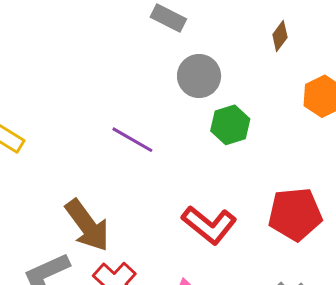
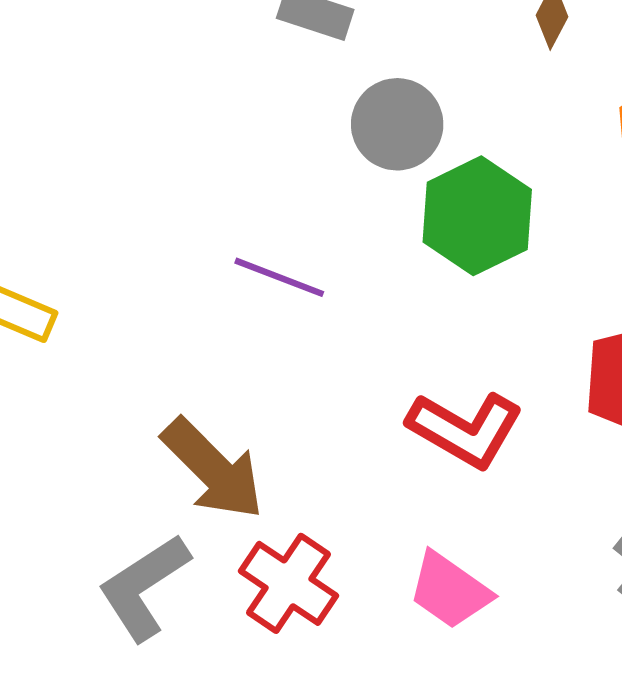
green hexagon: (230, 125) -> (477, 216), size x1.4

